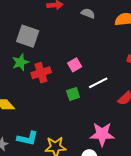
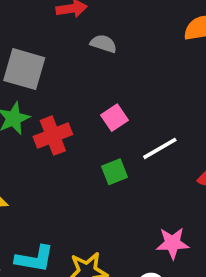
gray semicircle: (88, 13) -> (103, 44), moved
pink star: (102, 134) -> (172, 243), size x0.7

